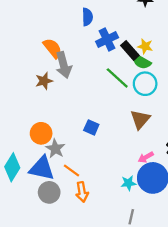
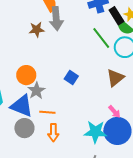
pink arrow: (146, 157) -> (114, 112), turned -112
orange line: (71, 171) -> (47, 112), turned -42
cyan star: (128, 183) -> (95, 132), size x1.6

